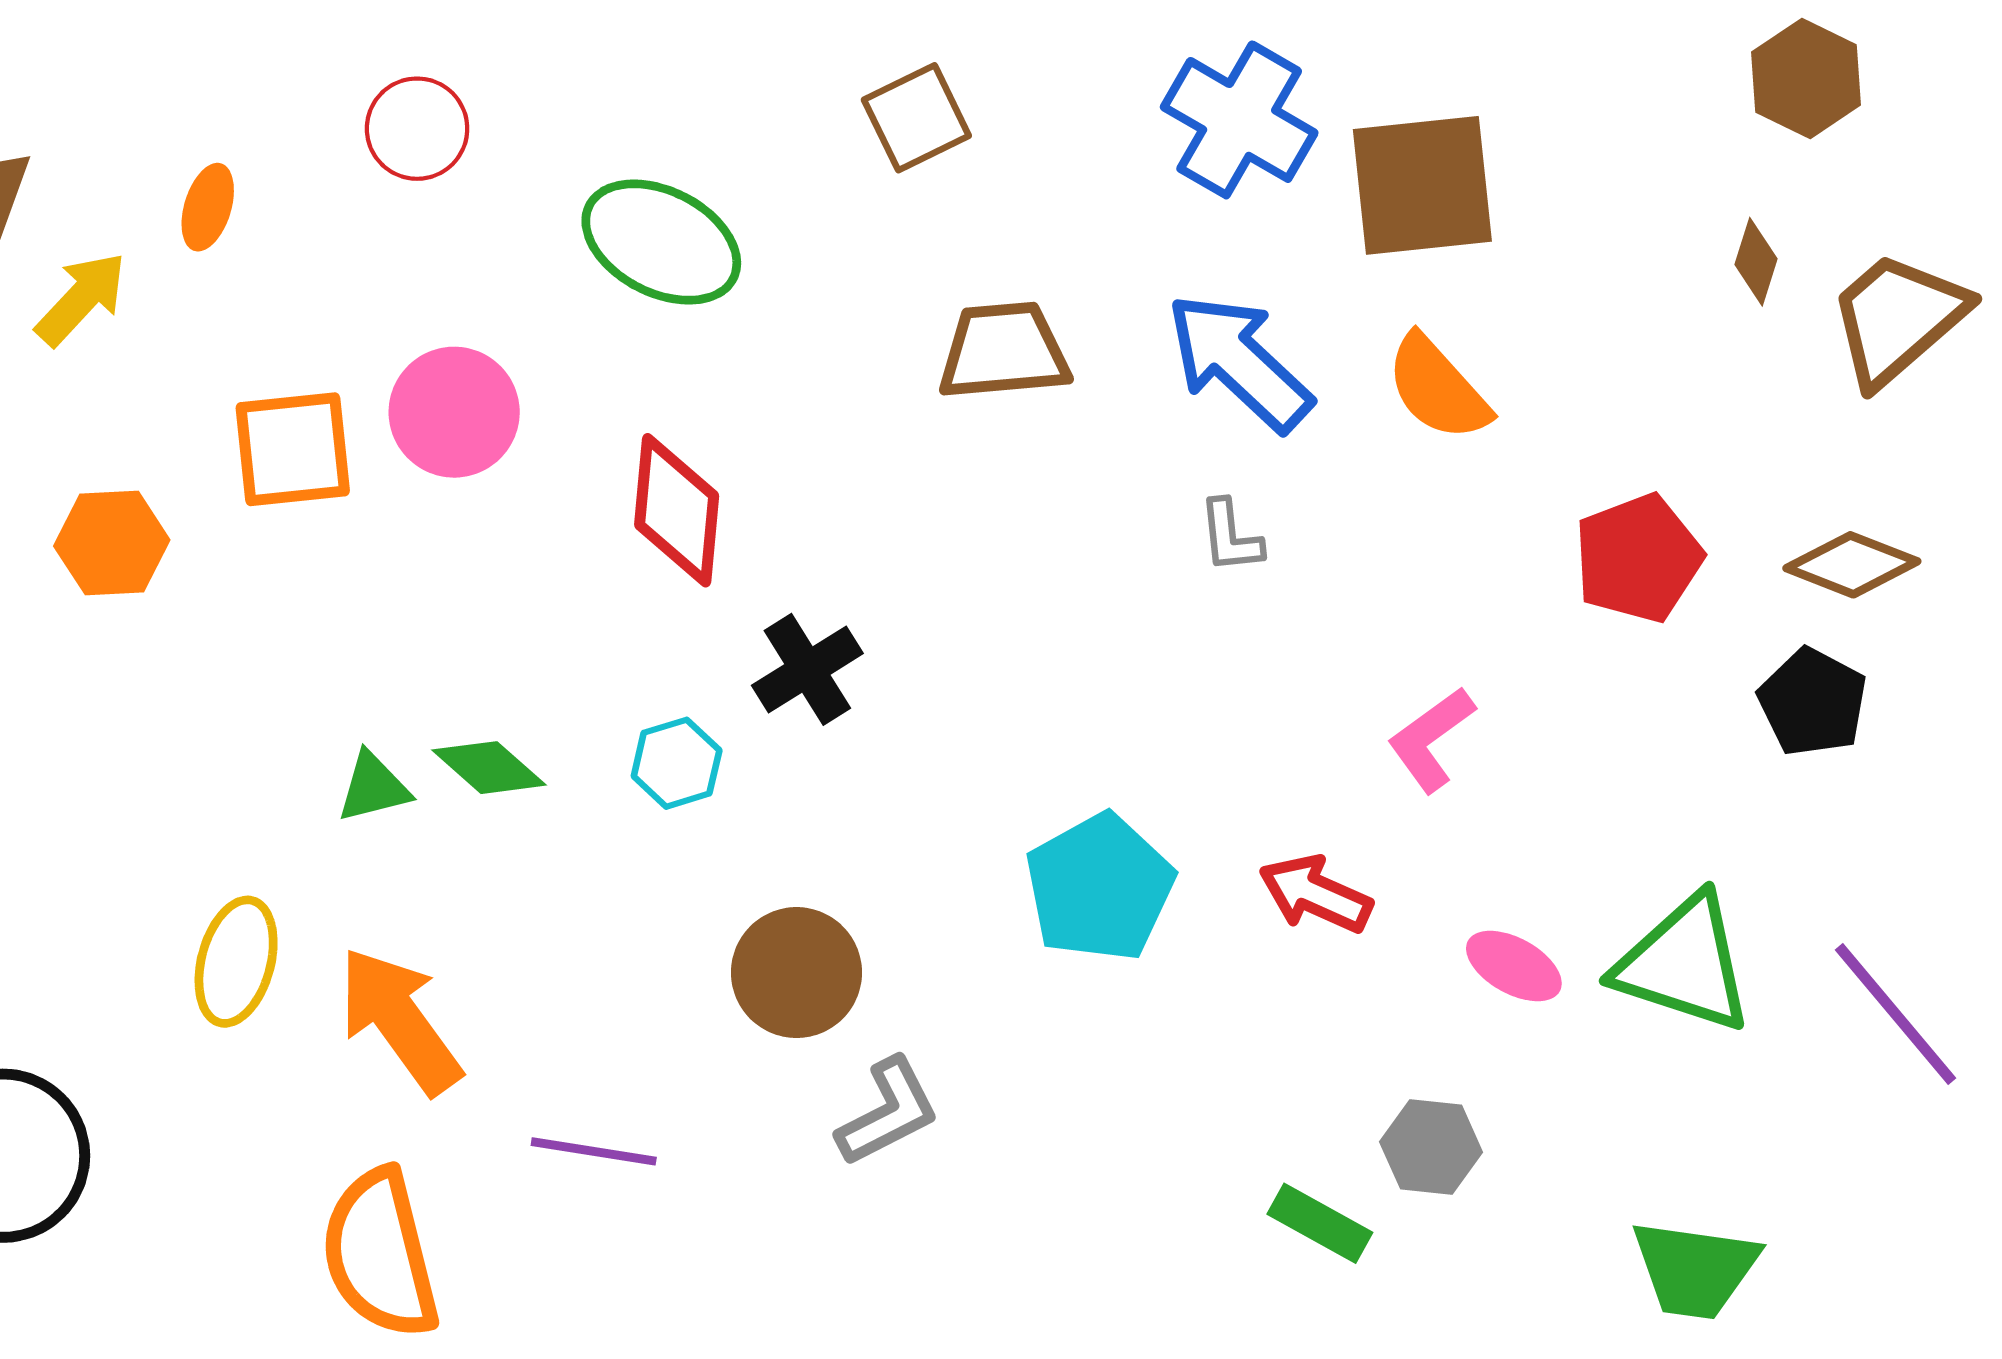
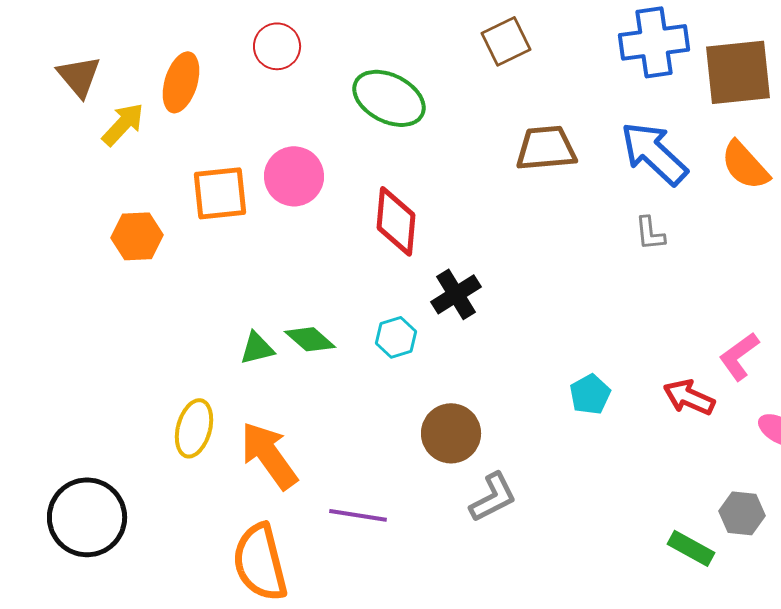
blue cross: (1239, 120) -> (654, 42), turned -38
orange ellipse: (208, 207) -> (181, 82), size x1.5
pink L-shape: (1431, 739) -> (739, 356), moved
cyan pentagon: (1100, 888) -> (590, 394), size x0.6

